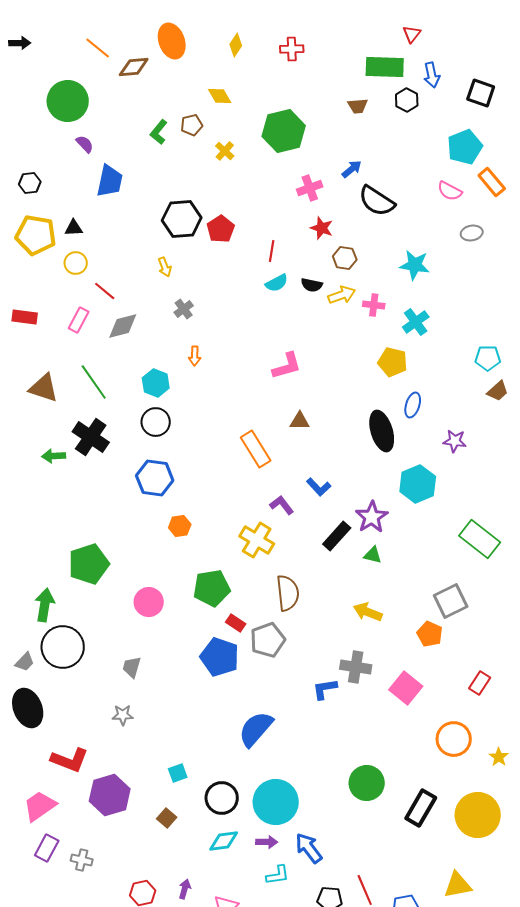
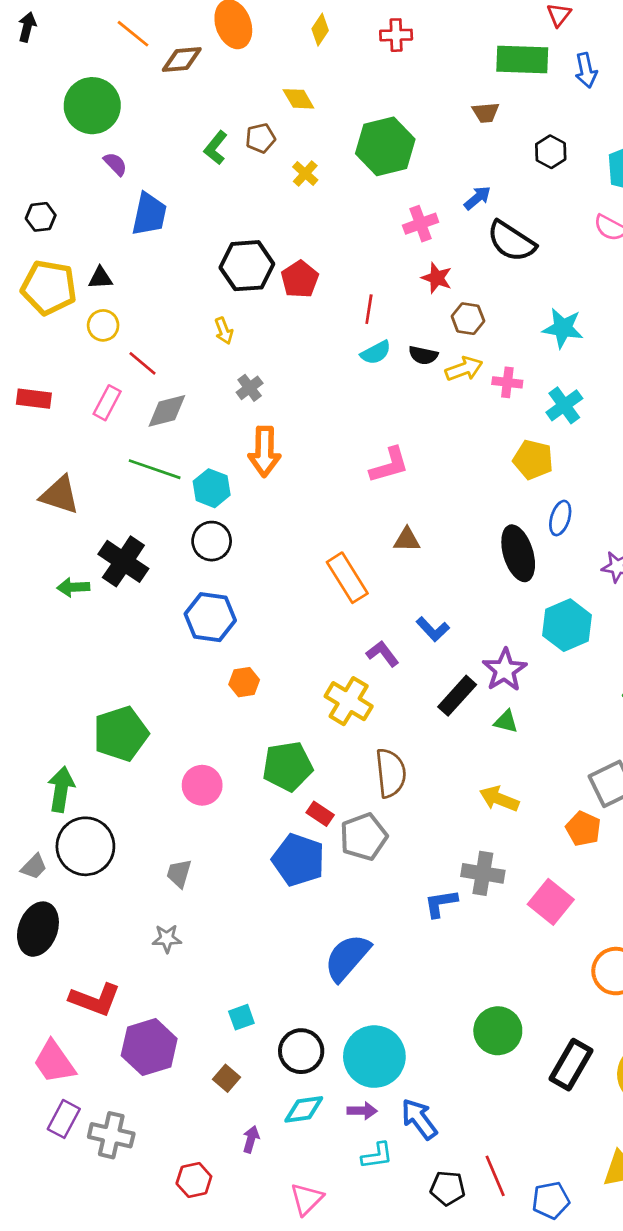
black arrow: (20, 43) -> (27, 27), turned -75
black hexagon: (407, 100) -> (551, 152), moved
orange arrow: (195, 356) -> (265, 452), size x1.8
green line: (94, 382) -> (155, 469), moved, turned -36
black ellipse: (28, 708) -> (38, 929), turned 42
pink trapezoid: (40, 806) -> (54, 1062), turned -90
gray cross: (82, 860) -> (111, 1135), size x1.5
purple arrow: (185, 889) -> (251, 1139), moved

